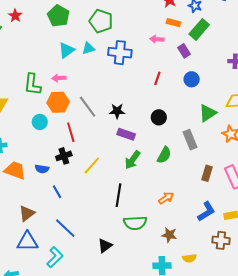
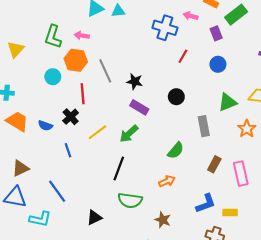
blue cross: (120, 53) -> (165, 28), moved
green semicircle: (164, 155) -> (176, 150), moved
black cross: (64, 156) -> (71, 117), turned -35
green arrow: (132, 160) -> (129, 134), moved
blue line: (57, 192) -> (68, 150), moved
cyan L-shape: (55, 257) -> (40, 219), turned 45

